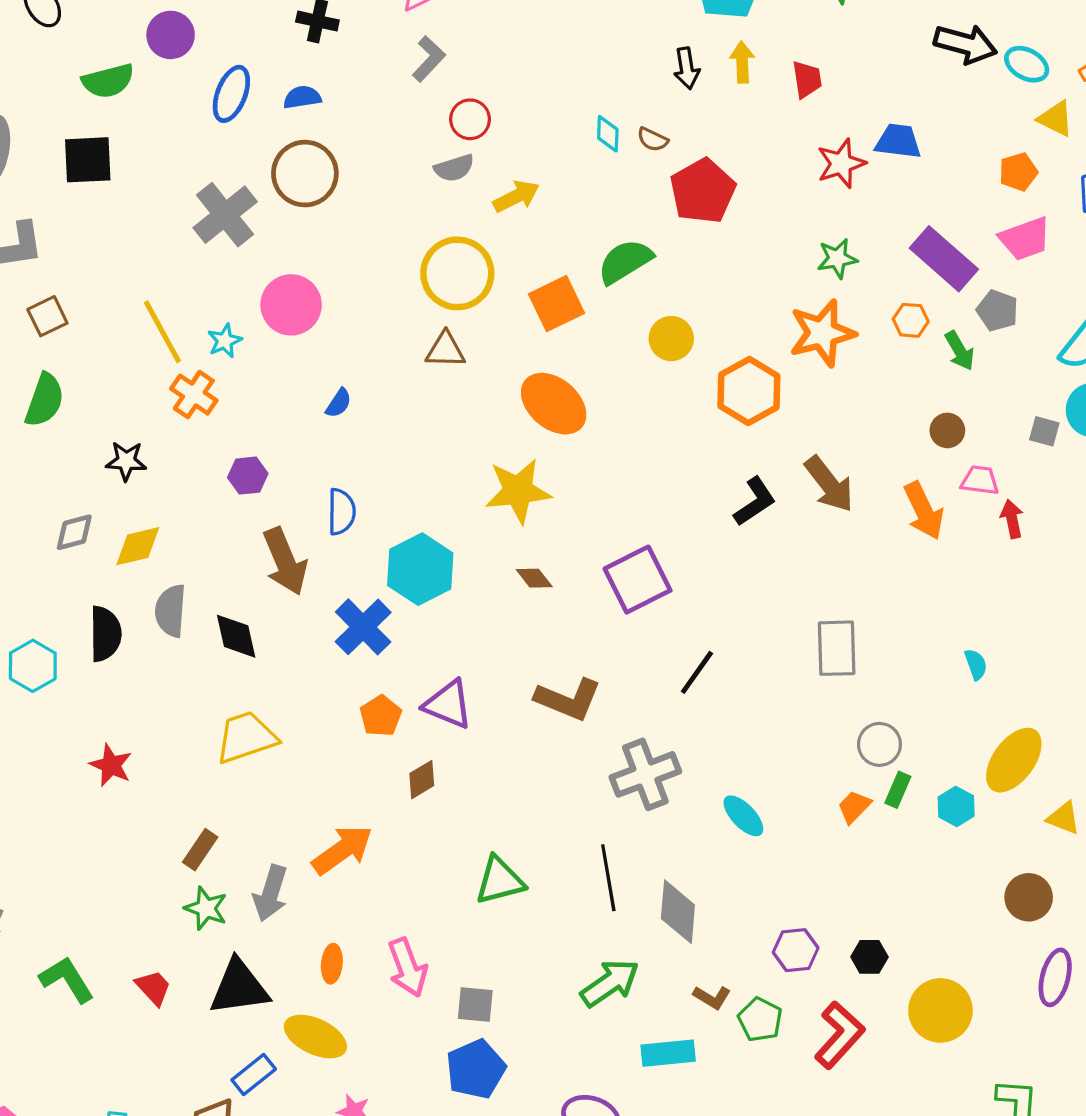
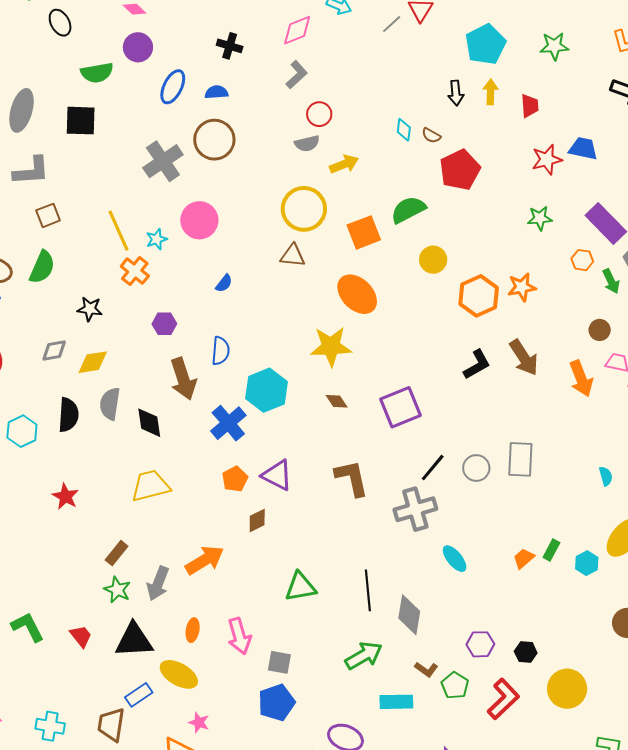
orange star: (822, 333) -> (522, 287), moved, size x0.7
brown L-shape: (568, 699) -> (352, 478), turned -129
gray circle: (879, 744) -> (476, 468), moved
gray cross: (645, 774) -> (415, 509), moved

